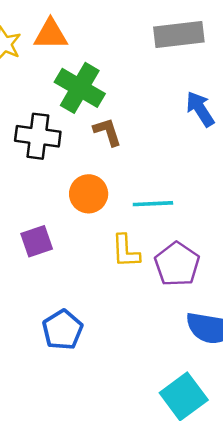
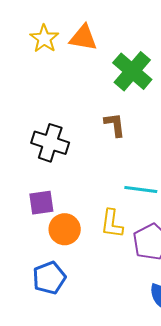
green cross: (80, 88) -> (132, 71), moved
black cross: (38, 136) -> (50, 143), moved
orange circle: (89, 194) -> (65, 229), moved

